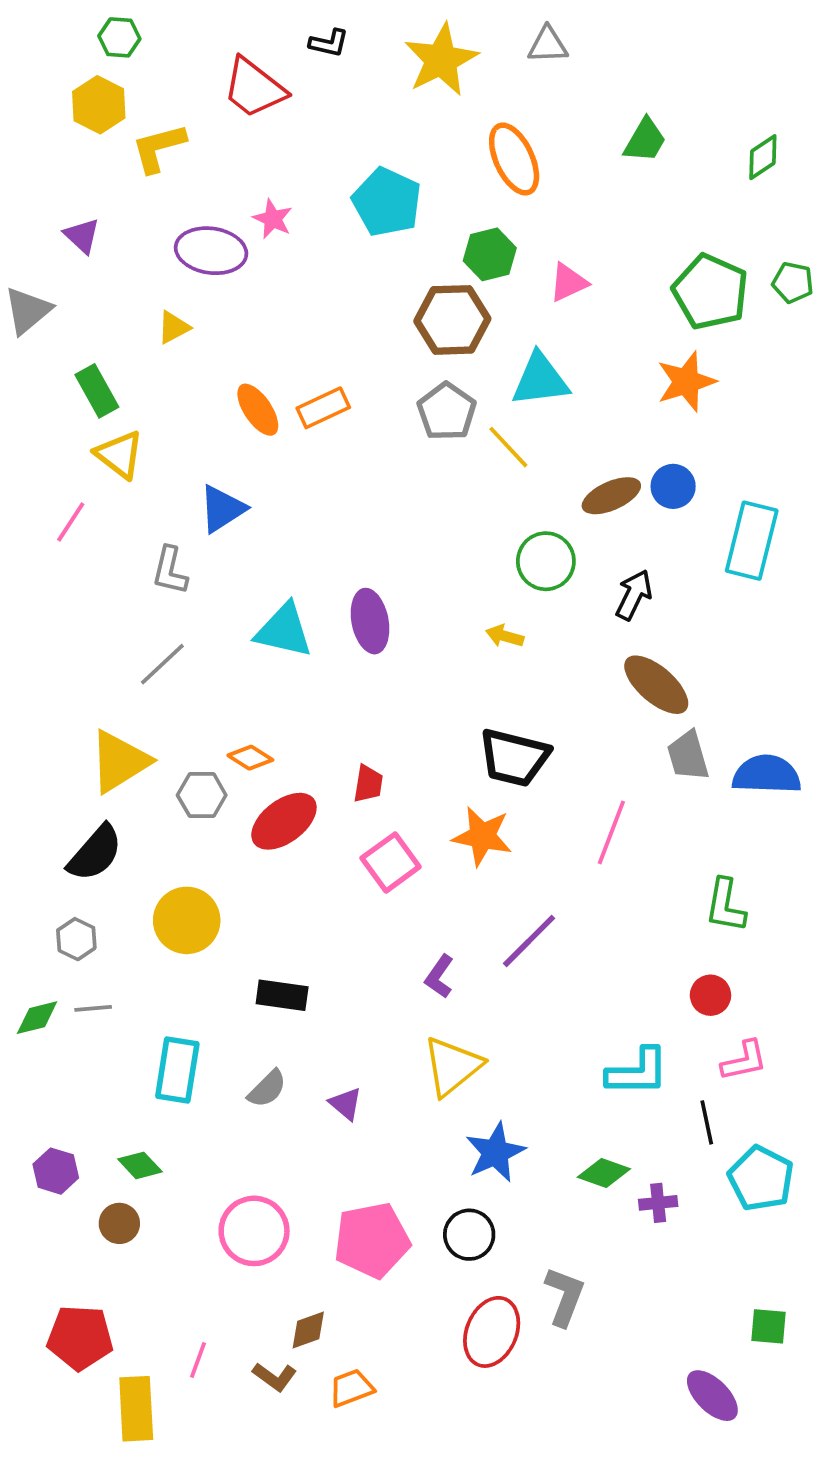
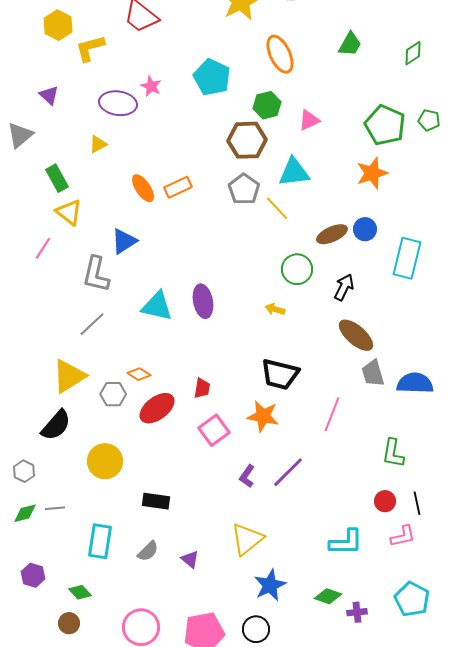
gray L-shape: (170, 571) -> (96, 274), size x1.4
gray hexagon: (76, 939) -> (24, 471), moved
purple L-shape: (439, 977) -> (247, 476), moved
black line: (707, 1122) -> (417, 503), moved
purple hexagon: (56, 1171) -> (33, 575), moved

